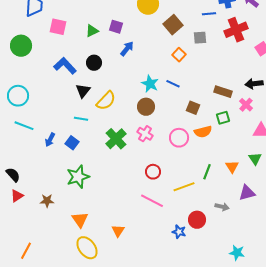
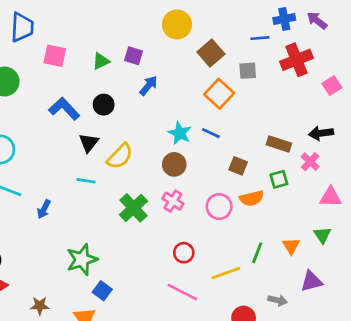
orange square: (179, 55) -> (219, 94), size x1.5
blue square: (72, 143) -> (102, 291), moved
brown star: (47, 201) -> (40, 306), moved

